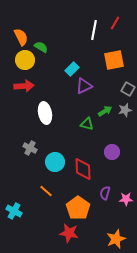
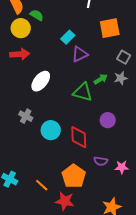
white ellipse: (45, 113) -> (41, 81), turned 50
green triangle: (87, 124) -> (83, 92), size x1.5
orange line: (46, 191) -> (42, 185), moved
purple semicircle: (105, 193) -> (101, 161), turned -96

